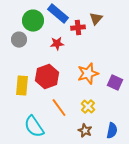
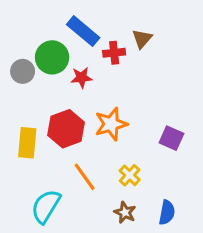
green circle: (33, 21) -> (52, 57), moved
orange star: (88, 74) -> (111, 124), moved
cyan semicircle: (34, 127) -> (46, 206), turned 65

